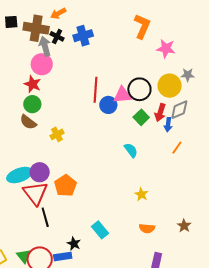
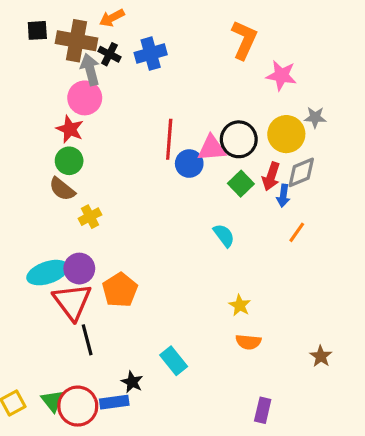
yellow cross: (57, 134) -> (90, 217), moved
brown star: (184, 226) -> (321, 356), moved
orange semicircle: (147, 228) -> (248, 342), moved

